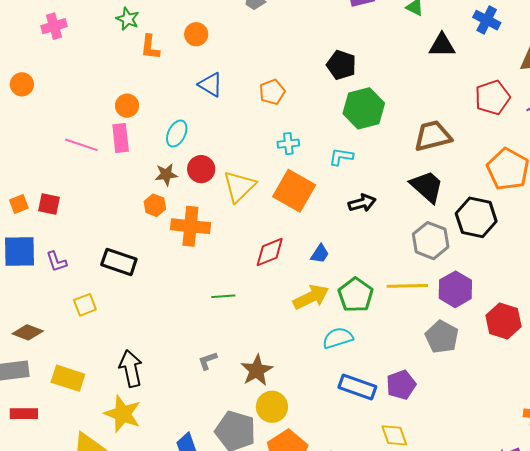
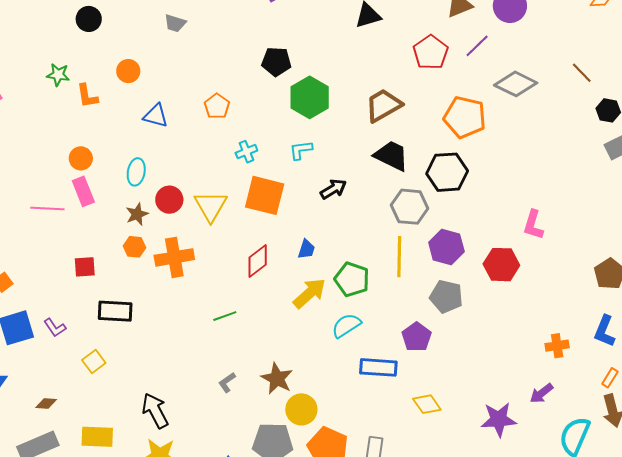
red square: (49, 204) -> (85, 267), moved
yellow line: (407, 286) -> (399, 257), turned -72
brown diamond: (28, 332) -> (46, 403), size x0.7
purple pentagon: (401, 385) -> (417, 337), moved

